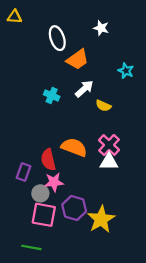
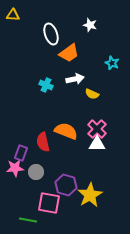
white arrow: (84, 89) -> (75, 79), turned 30
pink star: (54, 182) -> (15, 168), moved
pink square: (44, 215) -> (49, 203), moved

